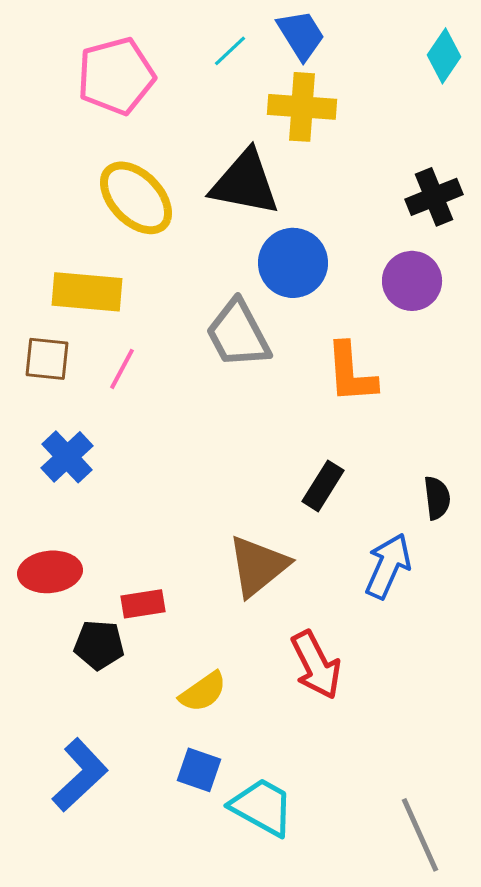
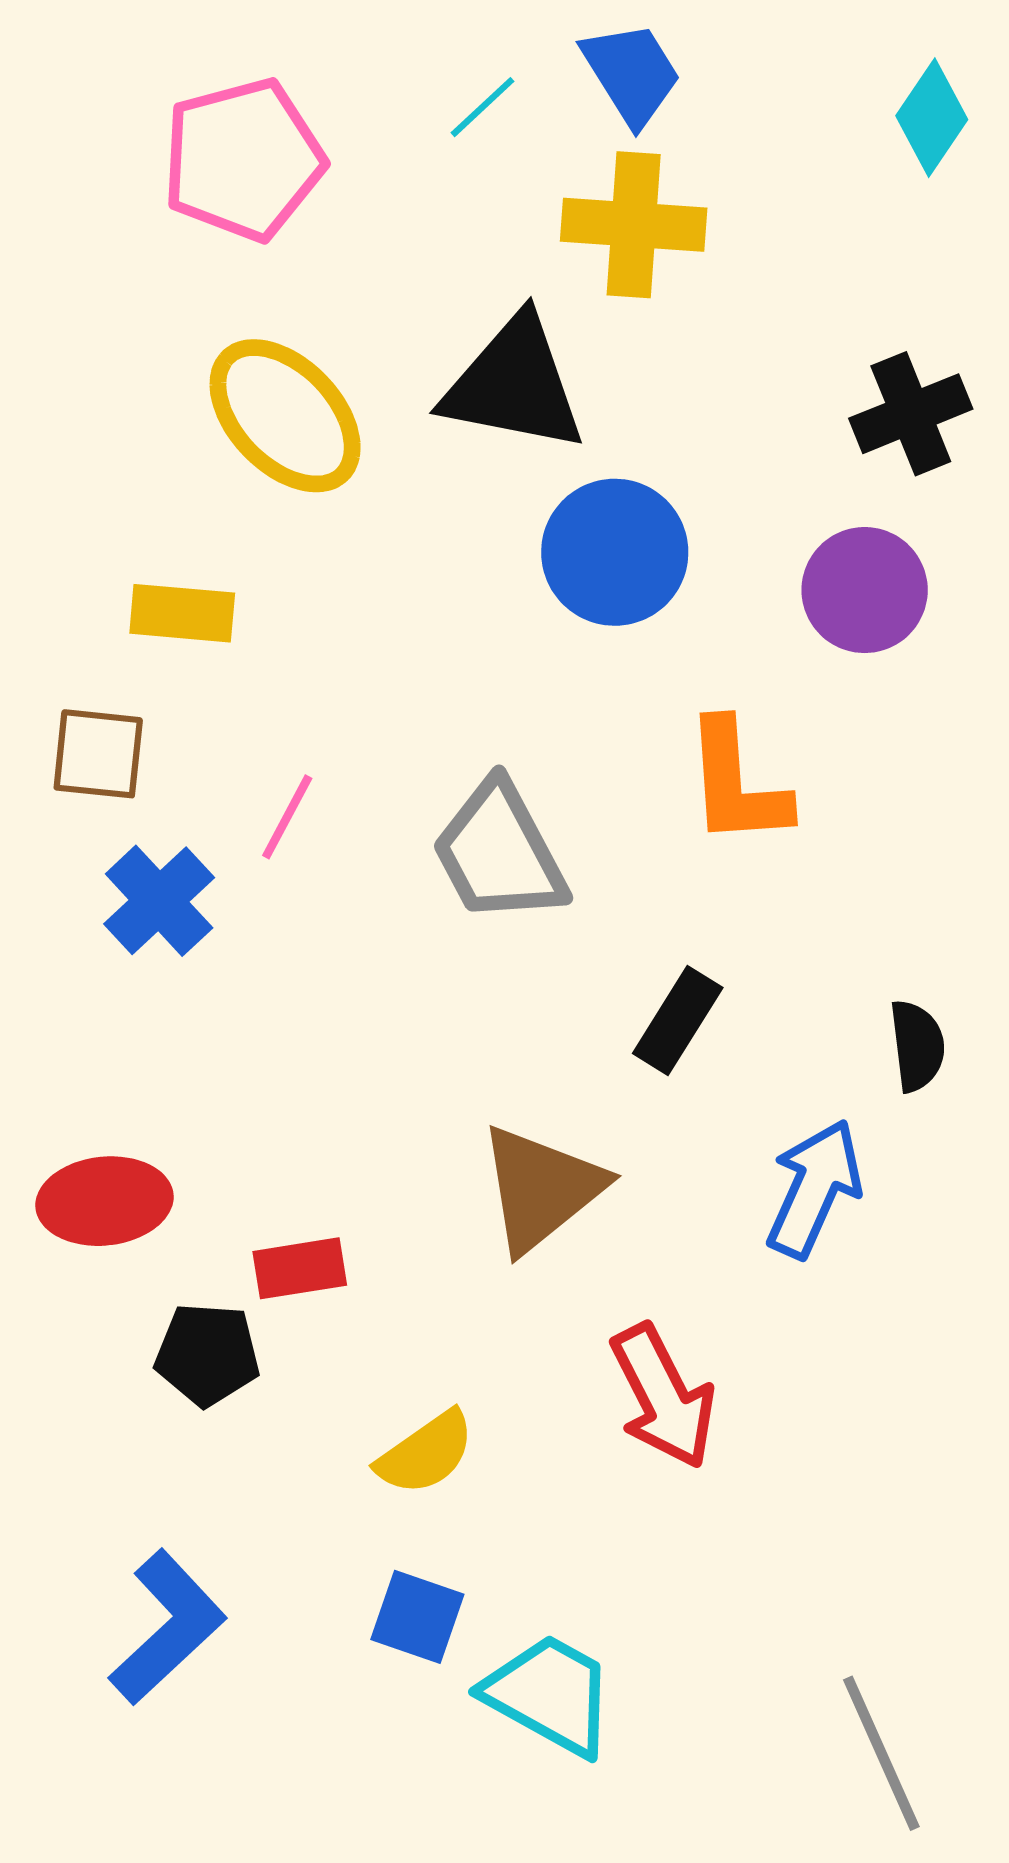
yellow rectangle: (87, 292) -> (182, 613), size x0.7
gray trapezoid: (238, 334) -> (499, 853), moved
pink line: (122, 369) -> (287, 817), moved
blue cross: (67, 457) -> (159, 901), moved

